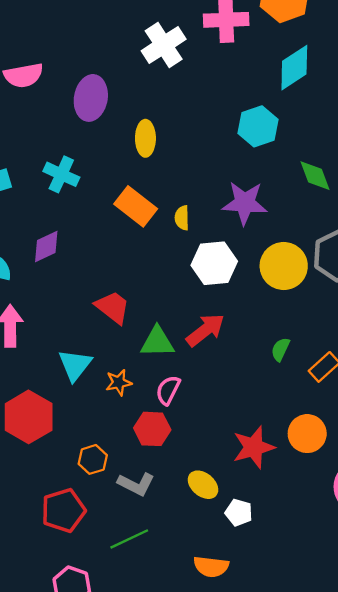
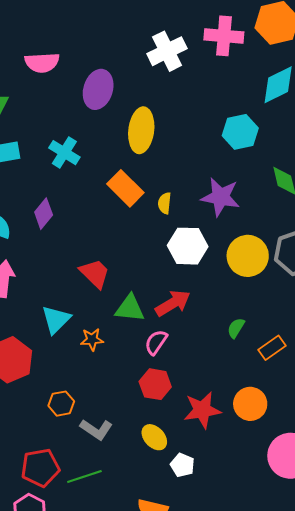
yellow ellipse: (145, 138) -> (141, 130), size x1.4
purple diamond: (46, 246) -> (44, 214), turned -32
pink semicircle: (168, 390) -> (156, 342), moved
red hexagon: (152, 429) -> (155, 384), moved
red pentagon: (63, 510) -> (40, 468), moved

